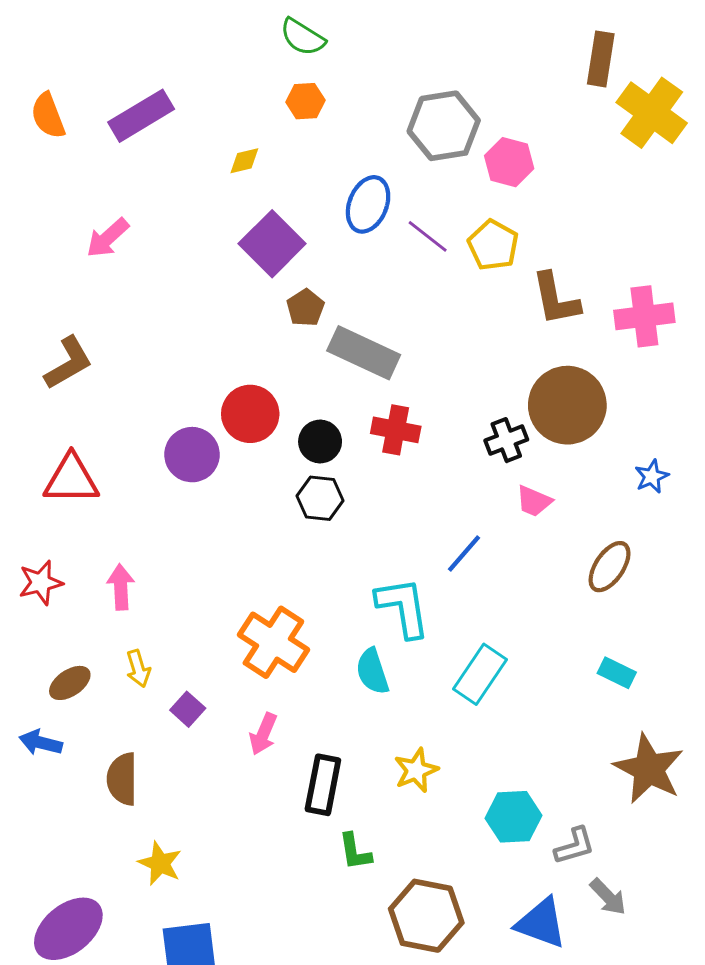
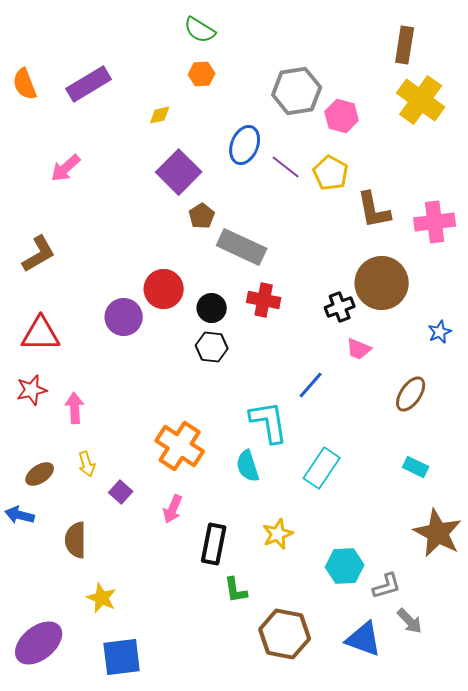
yellow cross: (652, 113) -> (421, 100), moved
red star: (41, 583) -> (32, 390), moved

